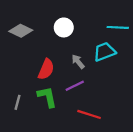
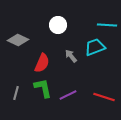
gray diamond: (21, 31) -> (18, 40), moved
purple line: (75, 86) -> (68, 95), moved
red line: (89, 114) -> (104, 97), moved

